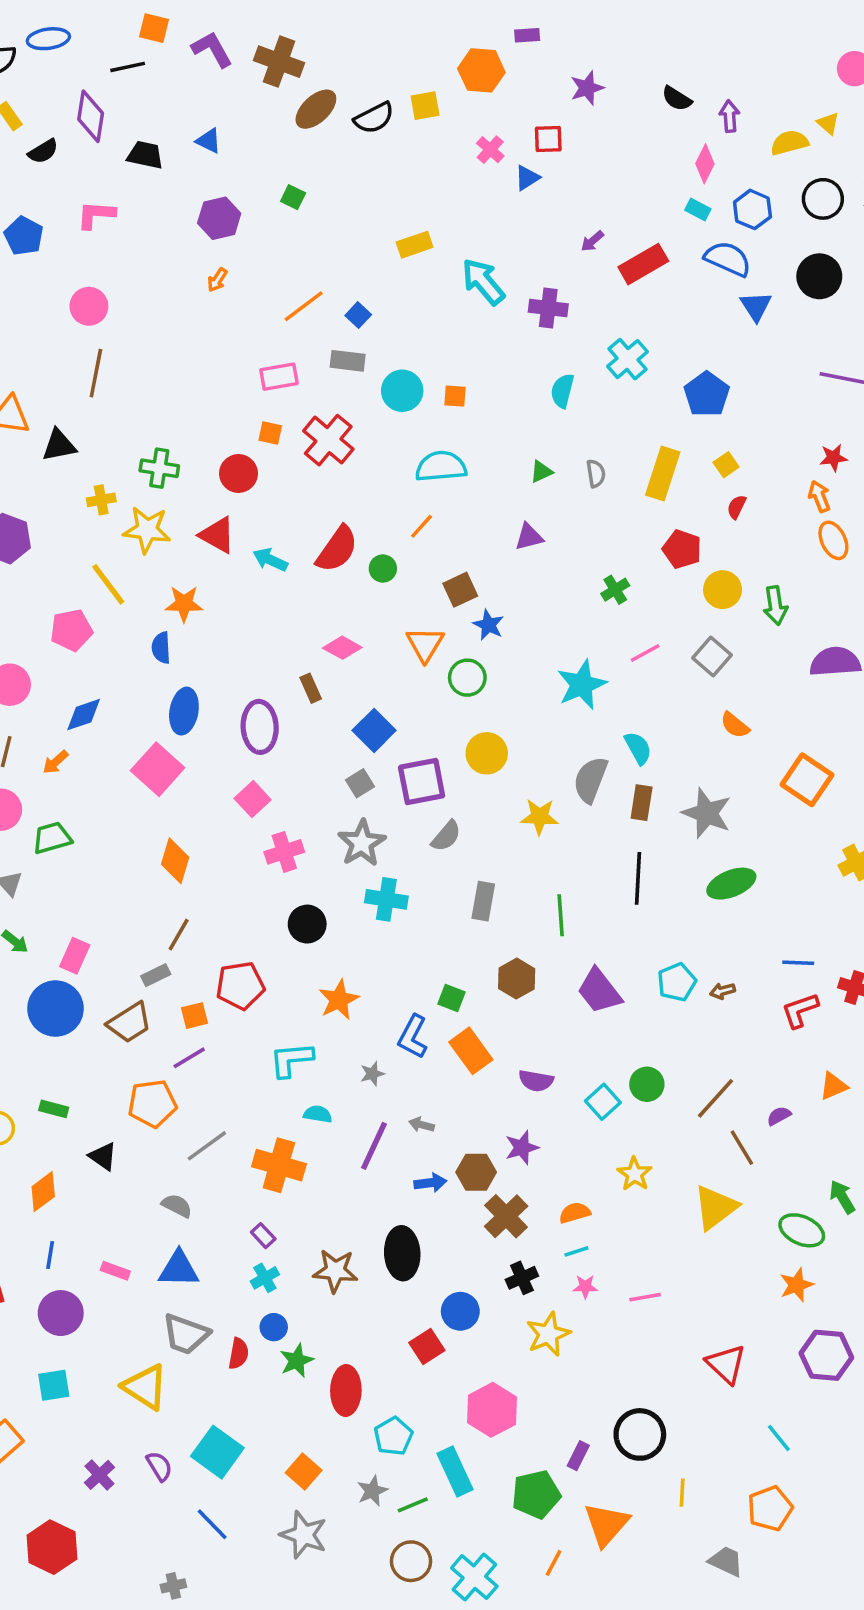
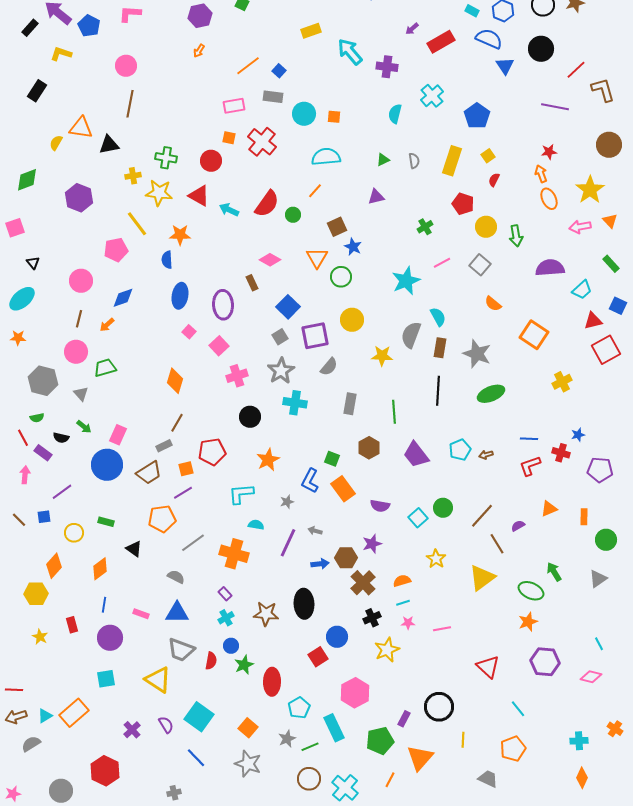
pink square: (158, 769) -> (189, 332), moved, size x0.5

